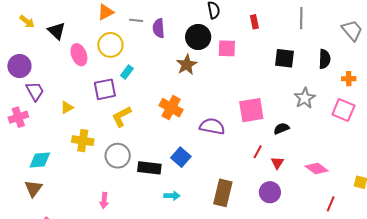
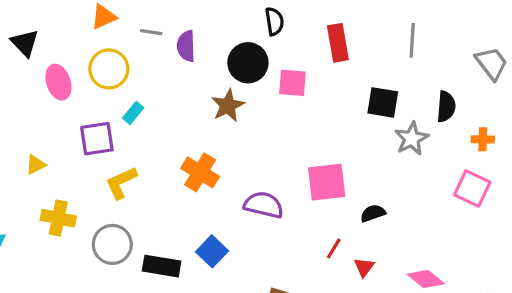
red rectangle: (254, 22) -> (338, 43), size x1.6
gray star: (305, 98) -> (412, 139), moved

